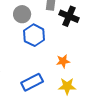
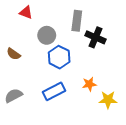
blue rectangle: (32, 82) -> (54, 91), moved
yellow star: (67, 86) -> (108, 100), moved

